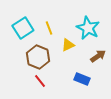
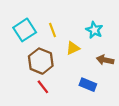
cyan star: (88, 28) -> (94, 30), size x0.7
brown arrow: (98, 56) -> (105, 60), turned -133

